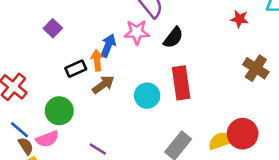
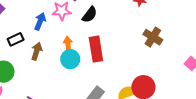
orange arrow: (97, 60) -> (68, 44), moved
brown arrow: (103, 85) -> (37, 51), turned -36

